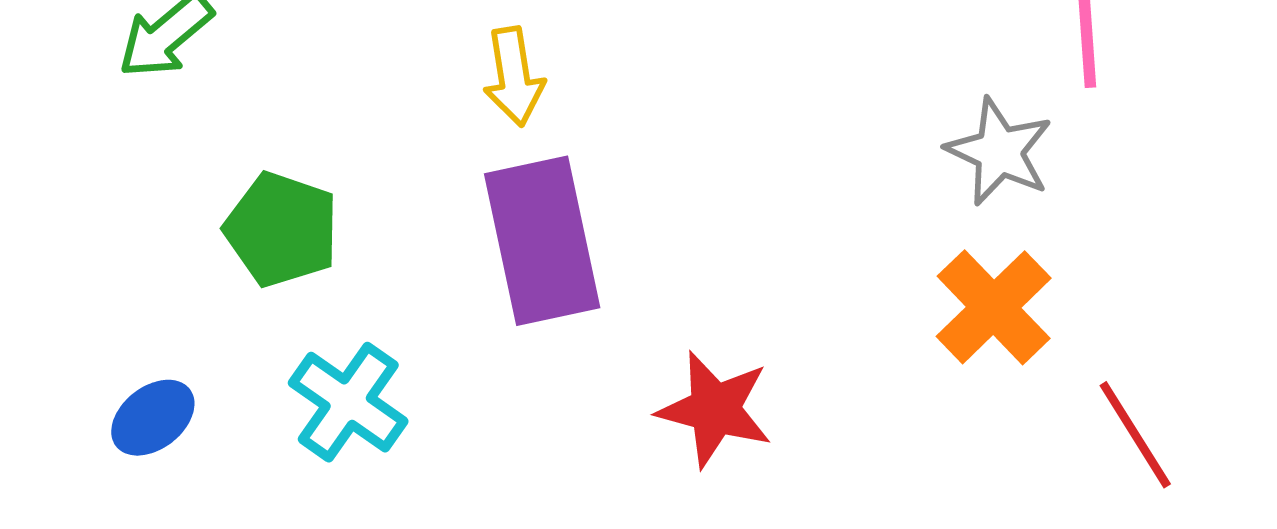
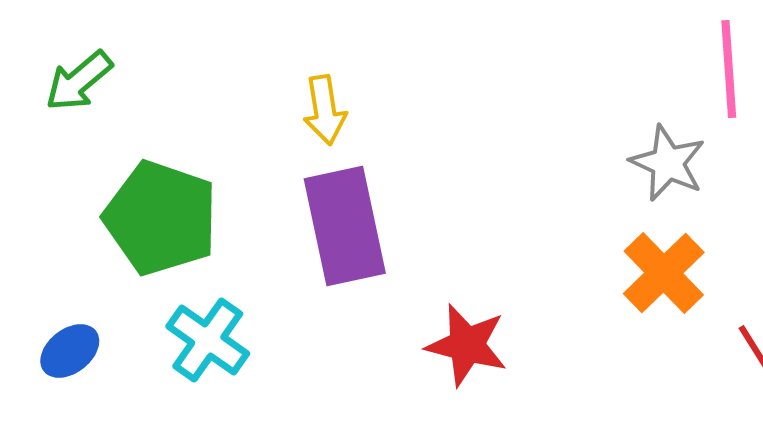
green pentagon: (282, 229) -> (161, 218), size x1.4

